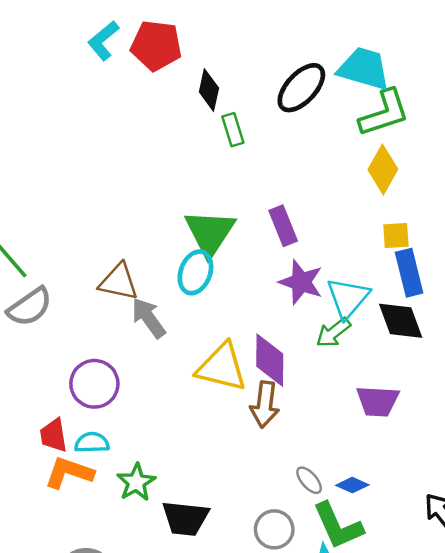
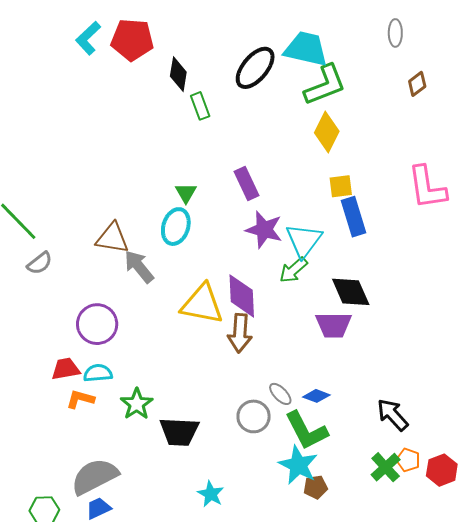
green triangle: (210, 233) -> (186, 193), size x0.5
gray semicircle: (30, 307) -> (40, 263), size x0.7
black diamond: (401, 321) -> (351, 292), moved
red trapezoid: (53, 435) -> (66, 369), turned 92
orange L-shape: (69, 473) -> (80, 399), size x0.7
gray circle: (274, 529) -> (254, 416), moved

